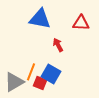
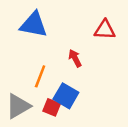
blue triangle: (40, 19) -> (34, 25), moved
orange line: (31, 72) -> (40, 76), moved

